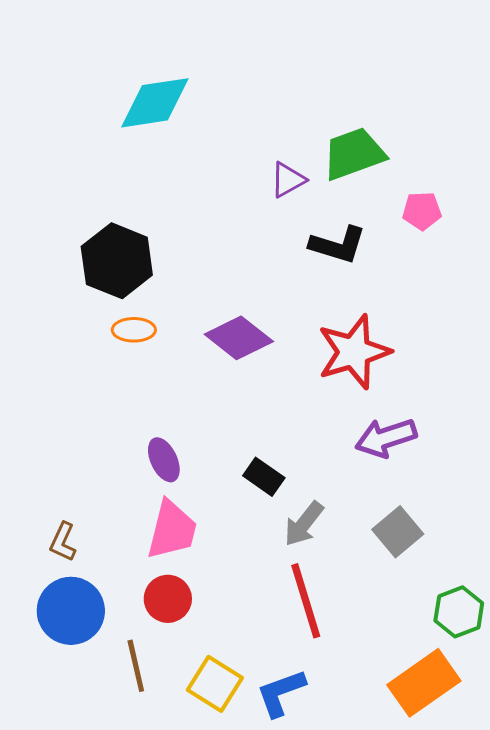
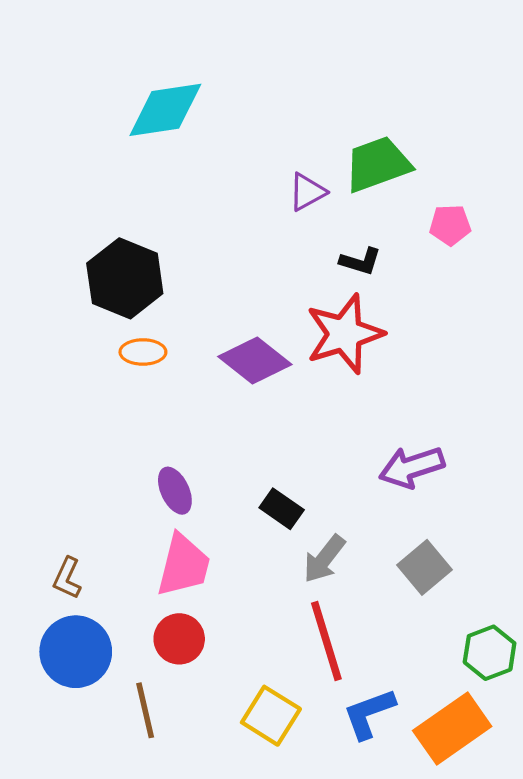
black L-shape: (338, 245) -> (361, 261), size x0.7
red star: (354, 352) -> (345, 334), moved
yellow square: (215, 684) -> (271, 716), moved
blue L-shape: (281, 693) -> (369, 714), moved

